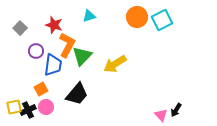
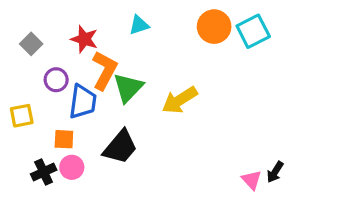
orange square: (41, 89) -> (64, 139), turned 32
yellow square: (14, 107) -> (22, 116), moved

